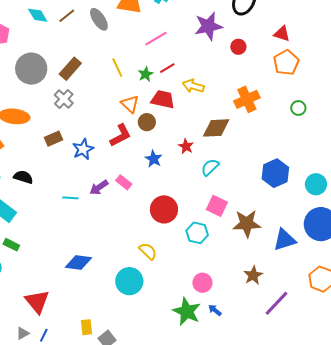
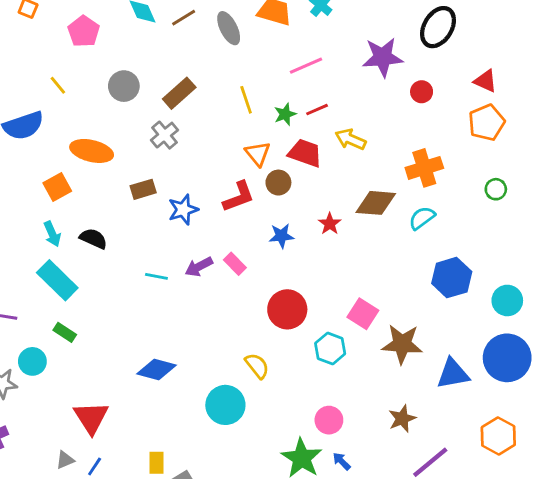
gray circle: (31, 69) -> (124, 86), size x0.7
blue star: (154, 159) -> (281, 236), turned 30
cyan semicircle: (210, 167) -> (422, 218), moved

